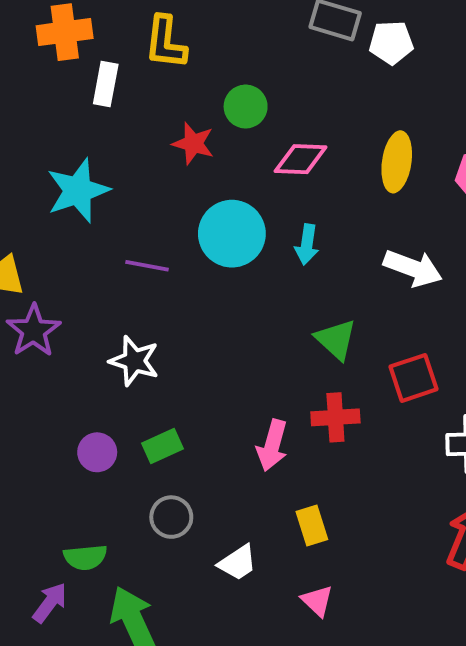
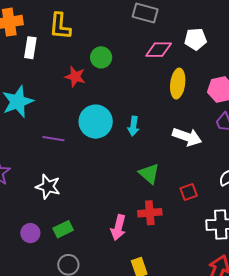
white pentagon: (391, 43) -> (196, 39), moved
pink diamond: (301, 159) -> (159, 50), moved
red square: (414, 378) -> (189, 192), size x0.7

